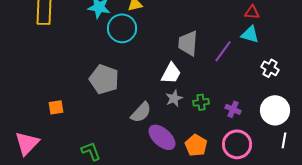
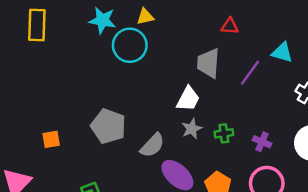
red triangle: (252, 12) -> (230, 26), moved
gray pentagon: (104, 79) -> (108, 126), moved

